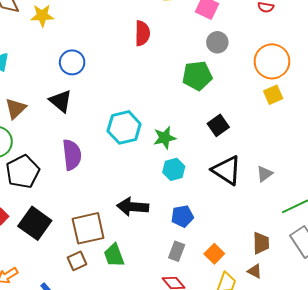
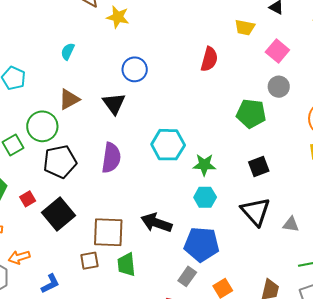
gray triangle: (265, 174) -> (291, 224), turned 30
blue pentagon: (182, 216) -> (202, 244), size x1.6

